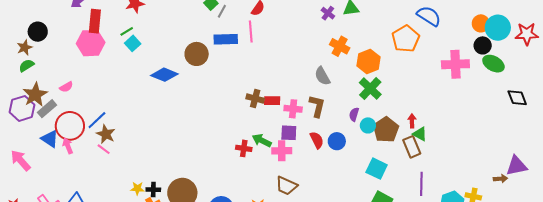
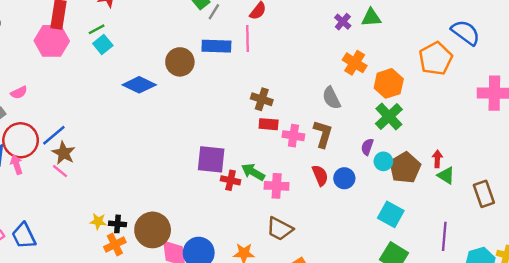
brown cross: (255, 98) -> (262, 99), moved
purple square: (289, 133) -> (211, 159), moved, size x1.4
brown rectangle: (412, 147) -> (484, 194), moved

